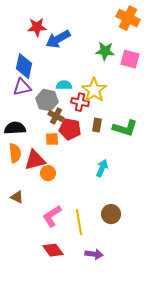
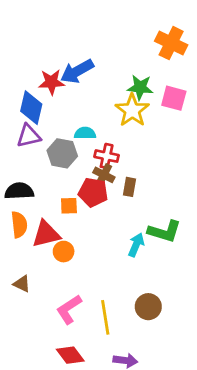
red star: (37, 27) -> (51, 82), moved
yellow star: (94, 90) -> (132, 110), moved
brown cross: (56, 116) -> (104, 175), moved
green L-shape: (125, 128) -> (164, 231), moved

